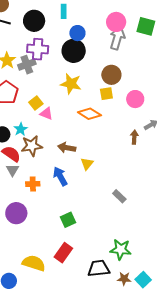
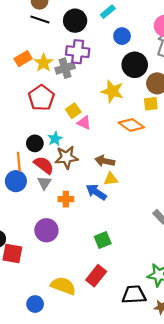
cyan rectangle: (64, 11) -> (108, 12), turned 48
black circle: (74, 51) -> (135, 65), moved
yellow triangle: (87, 164) -> (111, 179), moved, turned 40
blue arrow: (60, 176) -> (96, 192), turned -30

